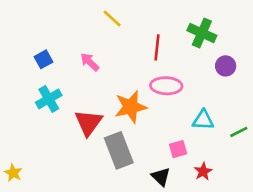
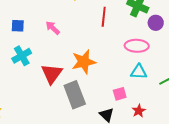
blue square: (44, 59) -> (18, 26), turned 32
purple circle: (226, 66) -> (156, 23), moved
pink ellipse: (166, 86) -> (137, 46), moved

